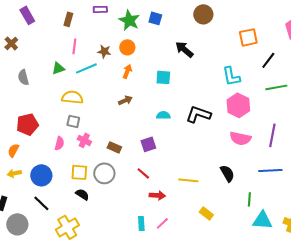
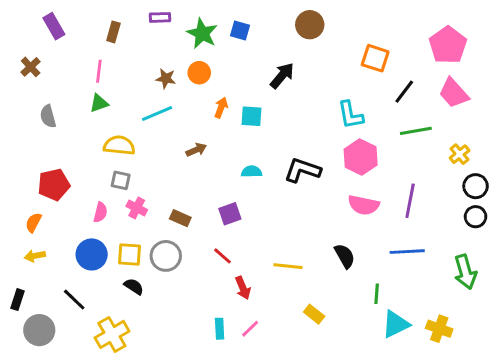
orange square: (248, 37) -> (375, 58), turned 30
pink line: (74, 46) -> (99, 71), moved
black arrow: (184, 49) -> (282, 76), turned 90
cyan line: (86, 68) -> (157, 113), moved
orange arrow: (127, 71) -> (221, 108), moved
blue circle: (41, 175) -> (92, 254), moved
red arrow: (157, 195) -> (243, 288), turned 63
cyan triangle: (262, 220) -> (396, 324), turned -30

